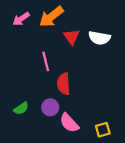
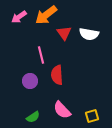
purple circle: (50, 107) -> (30, 81), moved
green semicircle: (21, 108) -> (33, 117), moved

